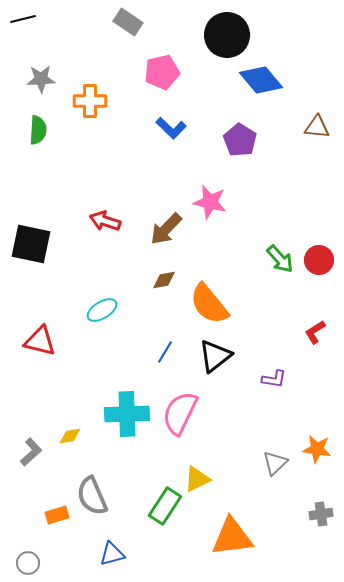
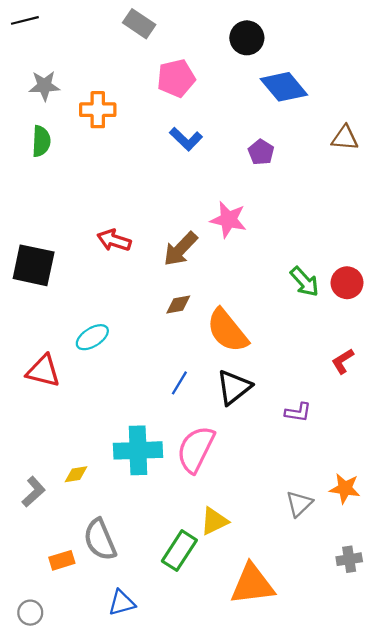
black circle: (227, 35) -> (247, 38), size x0.7
purple pentagon: (240, 140) -> (261, 152), size x0.7
cyan ellipse: (102, 310) -> (92, 337), moved

